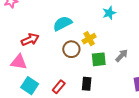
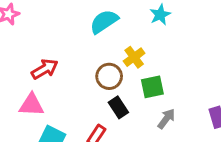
cyan semicircle: (63, 23) -> (104, 22), moved
gray arrow: (122, 56) -> (166, 119), moved
black rectangle: (87, 84) -> (118, 107), moved, turned -32

